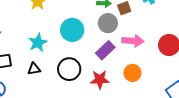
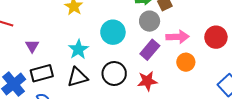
black triangle: (34, 69) -> (77, 77), size x1.5
orange circle: (132, 73) -> (186, 62), moved

